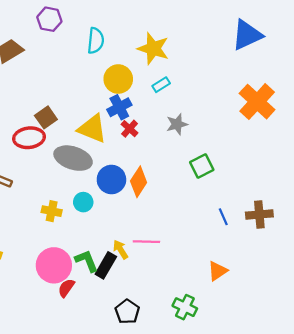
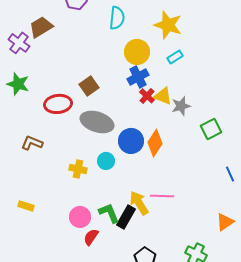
brown square: (46, 117) -> (89, 86), moved
gray star: (177, 124) -> (181, 106), moved
yellow triangle: (92, 129) -> (163, 96), moved, size x0.7
yellow arrow: (120, 250) -> (139, 203), size x1.4
pink circle: (54, 265) -> (80, 217), size x0.7

